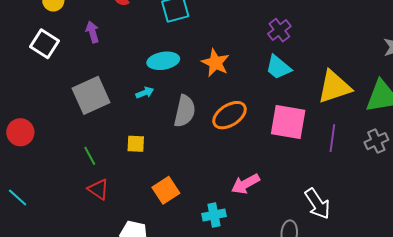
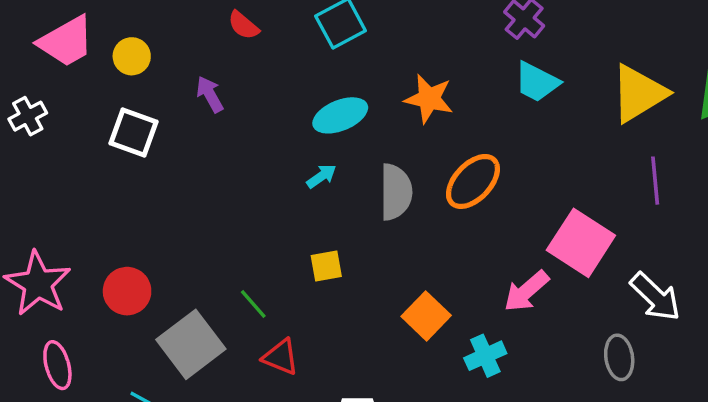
gray square: (91, 95) -> (191, 344), moved
pink square: (288, 122) -> (581, 243), moved, turned 36
orange square: (166, 190) -> (426, 316), moved

